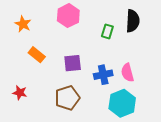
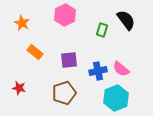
black semicircle: (133, 21) -> (126, 20), turned -40
pink semicircle: (127, 73) -> (121, 69), turned -36

